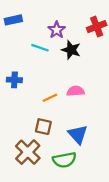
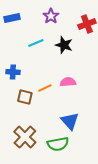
purple star: (57, 30) -> (51, 16), moved
cyan line: (40, 48) -> (36, 43), turned -42
brown square: (43, 127) -> (25, 97), moved

